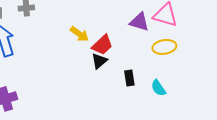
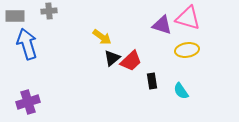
red trapezoid: (102, 45) -> (131, 61), moved
black triangle: (99, 61) -> (112, 58), moved

